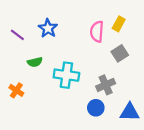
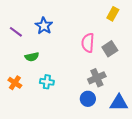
yellow rectangle: (119, 24) -> (113, 14), moved
pink semicircle: (97, 32) -> (88, 43), moved
cyan cross: (66, 75) -> (47, 82), moved, size x0.6

